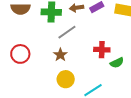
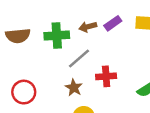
red cross: (102, 50) -> (106, 76), moved

